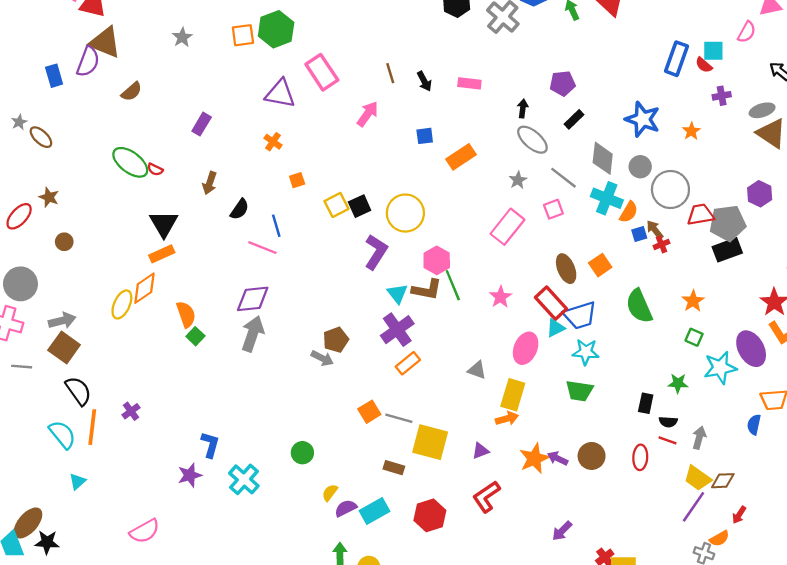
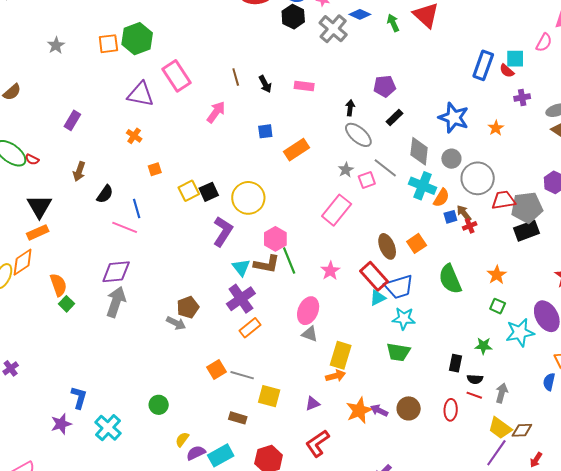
pink square: (553, 209) -> (367, 180), moved
pink ellipse: (526, 348) -> (308, 311), moved
yellow square: (430, 442) -> (269, 396), size x0.7

